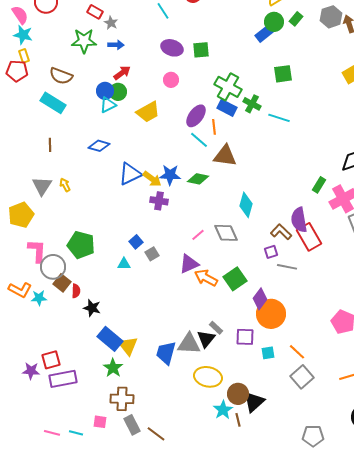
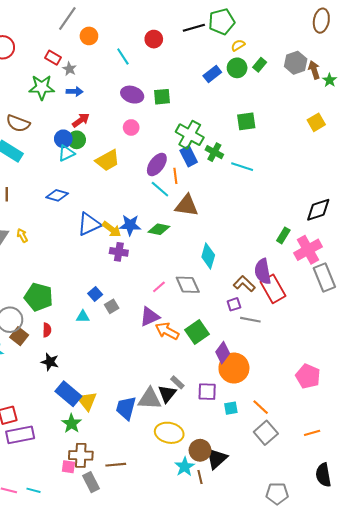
blue rectangle: (264, 34) -> (212, 74), moved
blue rectangle: (227, 108) -> (189, 156), turned 36
red semicircle: (76, 291) -> (47, 330), moved
pink square: (100, 422) -> (68, 467), moved
brown line: (156, 434) -> (116, 465), moved, turned -42

